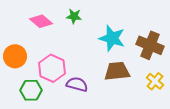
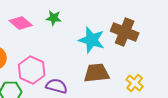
brown cross: (150, 45) -> (125, 32), moved

